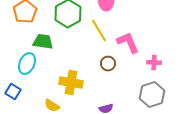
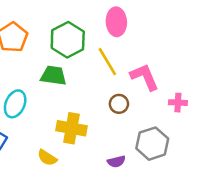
green trapezoid: (43, 42) -> (54, 76), moved
gray hexagon: (152, 95) -> (152, 144), moved

